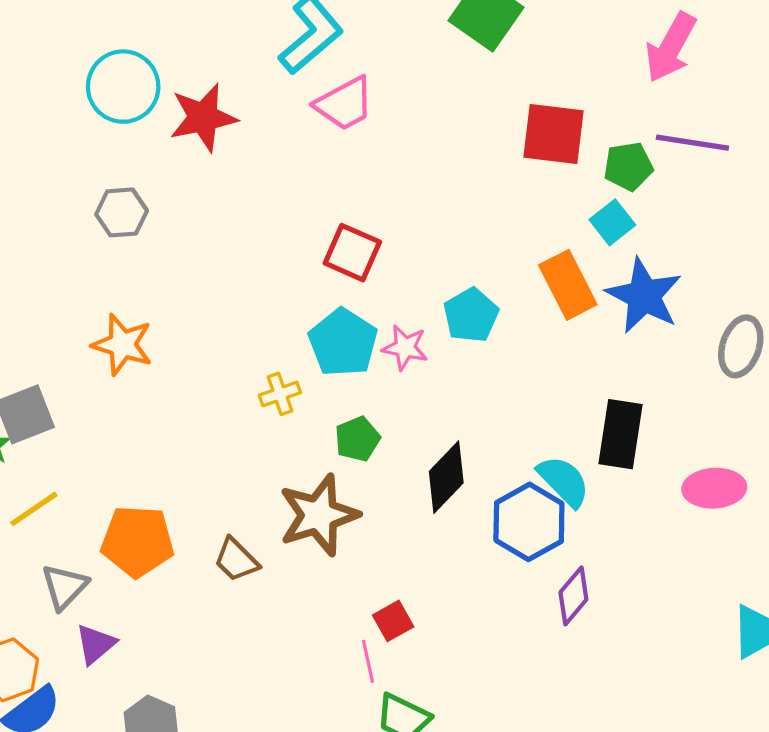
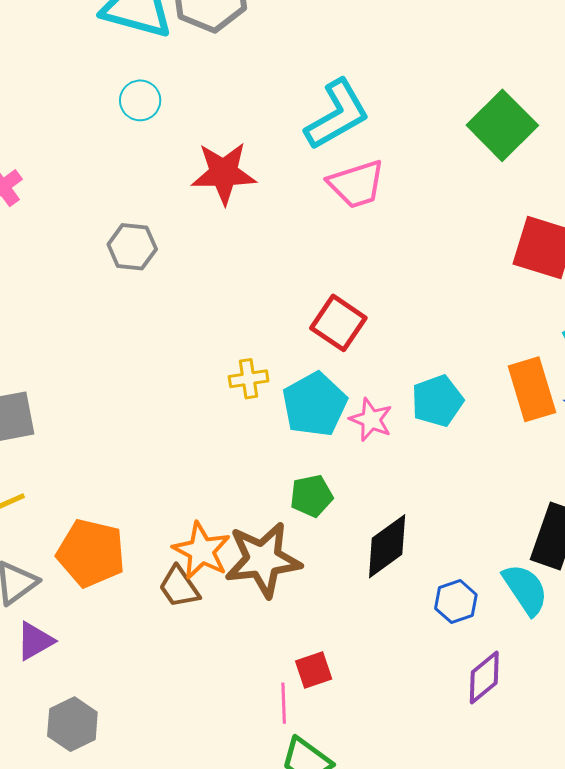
cyan circle: (123, 87) -> (140, 100), moved, size x0.6
orange star: (122, 345) -> (202, 551), moved
yellow cross: (280, 394) -> (249, 379), moved
cyan semicircle: (564, 481) -> (525, 589), moved
blue hexagon: (529, 522) -> (456, 602), size x0.6

